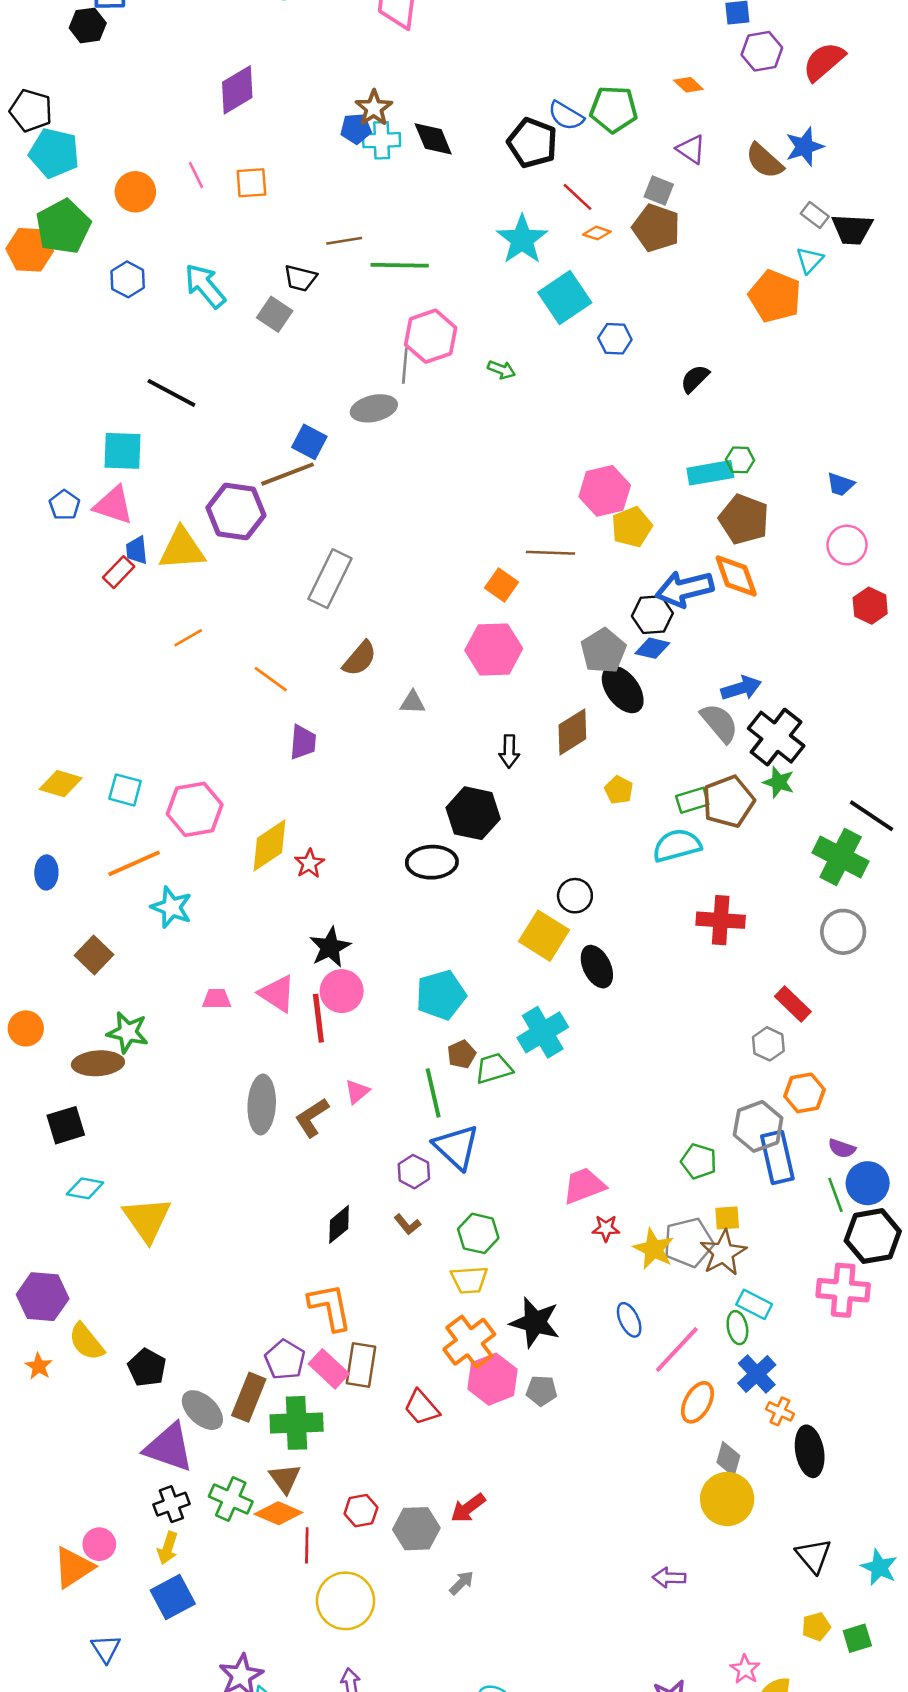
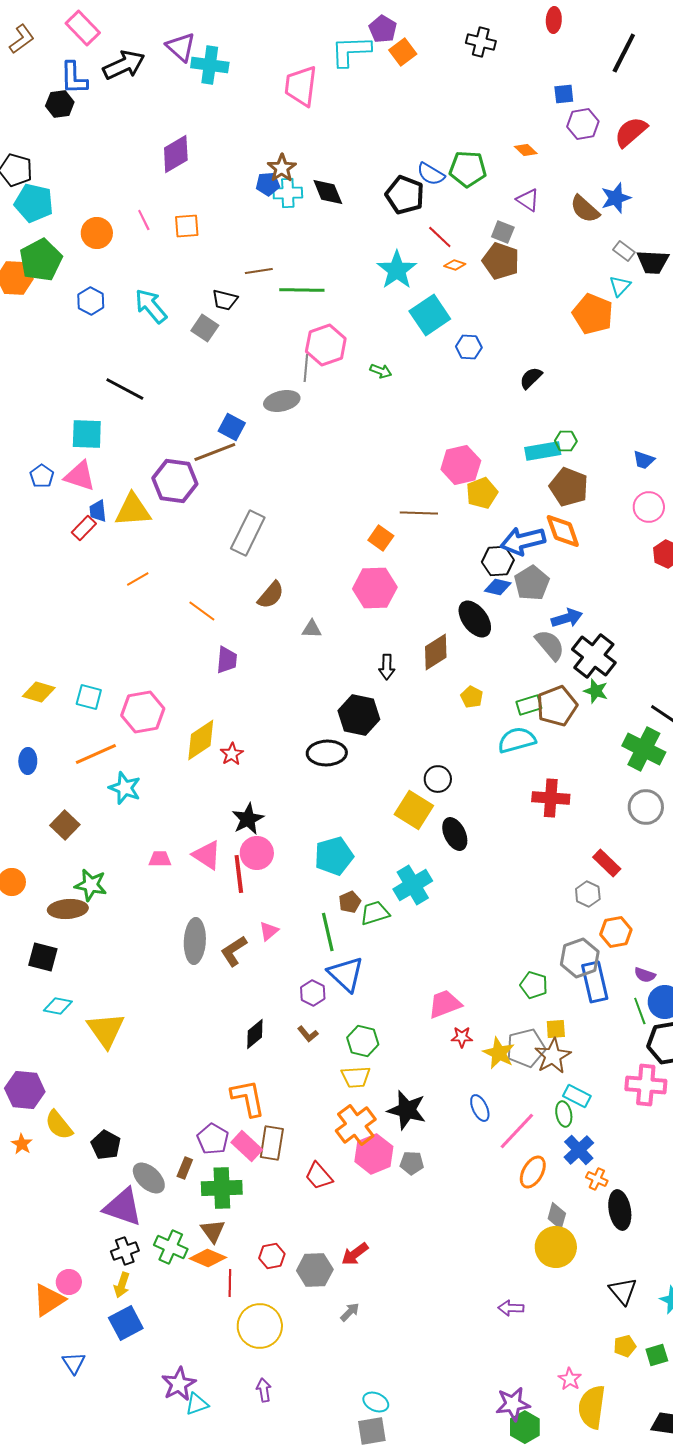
gray pentagon: (603, 651) -> (532, 583), moved
black square: (66, 1125) -> (43, 957), turned 32
brown rectangle: (249, 1397) -> (185, 1168), size x0.6

